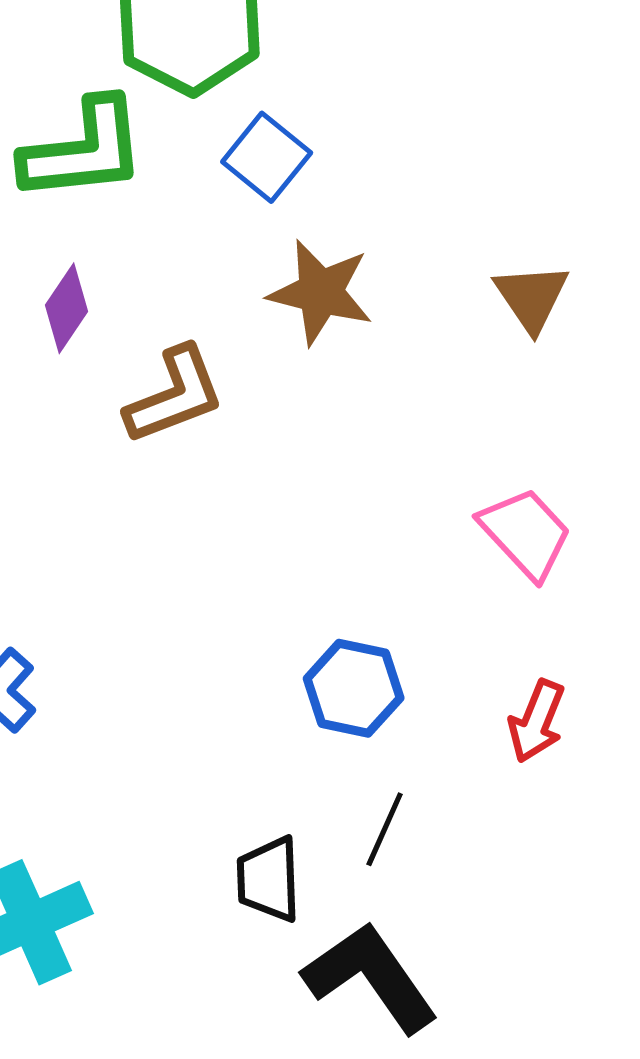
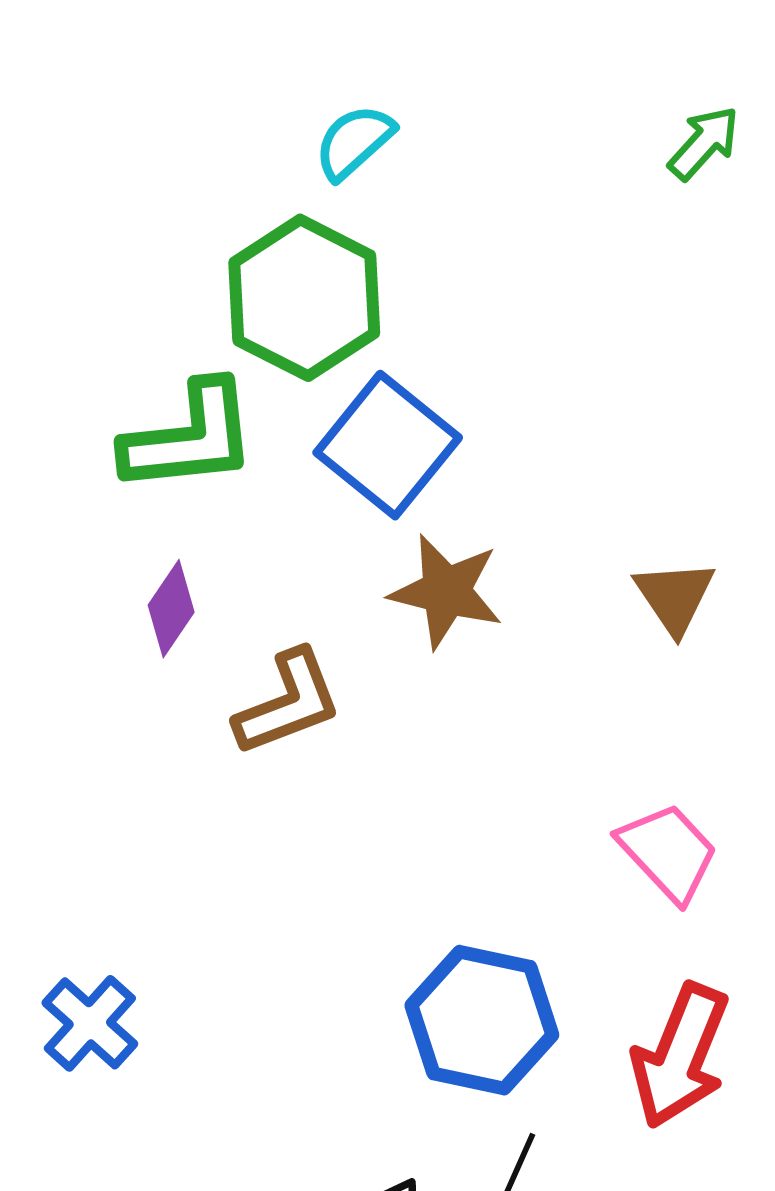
blue square: (267, 157) -> (388, 445), size x1.5
blue hexagon: (354, 688) -> (482, 1020), size x1.4
red arrow: (537, 721) -> (680, 1056), size x1.6

